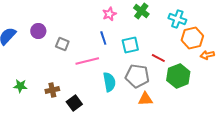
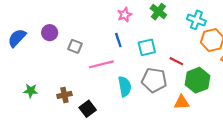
orange triangle: (145, 99) -> (182, 102), moved

